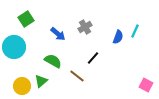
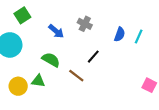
gray cross: (85, 27) -> (85, 24), turned -32
cyan line: (135, 31) -> (139, 37), moved
green triangle: (41, 81) -> (38, 81), turned 48

